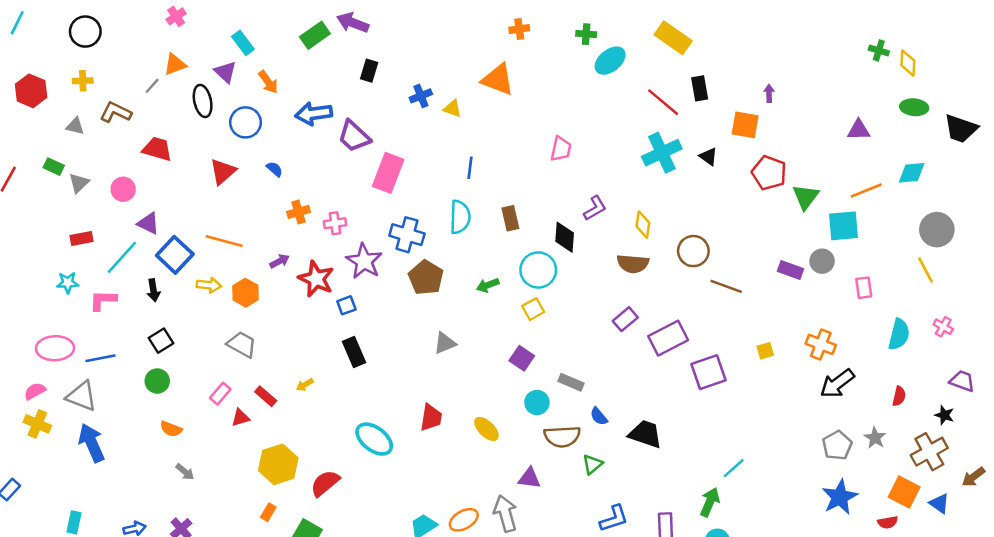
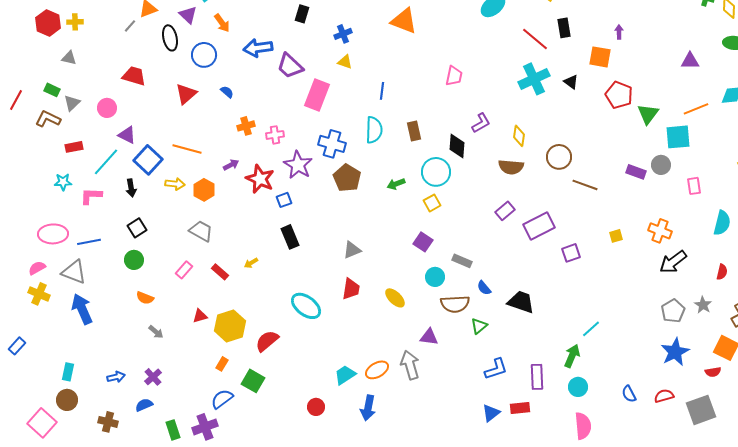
red hexagon: (31, 91) -> (48, 23), moved
yellow triangle: (452, 109) -> (345, 62), moved
brown L-shape: (116, 112) -> (48, 119), moved
gray triangle: (445, 343) -> (352, 250), moved
purple square: (709, 372) -> (571, 253), size x0.7
red triangle: (240, 418) -> (200, 316), moved

